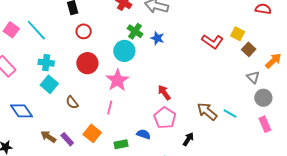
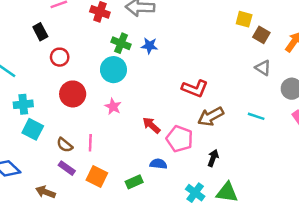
red L-shape: (212, 41) -> (195, 88), moved
gray triangle: (253, 77) -> (263, 68), moved
pink star: (117, 80) -> (113, 106), size x0.6
red arrow: (164, 93) -> (151, 125), moved
pink line: (110, 108) -> (90, 143), moved
brown arrow: (207, 111) -> (211, 116), moved, turned -55
purple rectangle: (67, 139) -> (67, 168), moved

